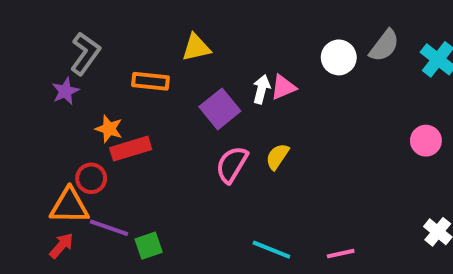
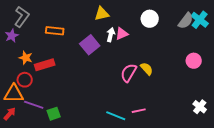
gray semicircle: (384, 46) -> (186, 21), moved
yellow triangle: (196, 48) -> (102, 14), moved
orange star: (109, 129) -> (26, 58), moved
yellow semicircle: (277, 156) -> (147, 69), moved, turned 104
pink semicircle: (232, 164) -> (129, 73), moved
pink line: (341, 254) -> (139, 111), moved

